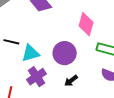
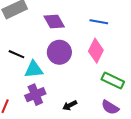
purple circle: (65, 53) -> (59, 52), moved

